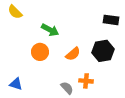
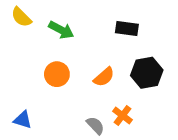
black rectangle: (111, 20) -> (127, 29), moved
green arrow: (50, 30) -> (61, 30), moved
orange cross: (86, 81) -> (123, 116), turned 32

